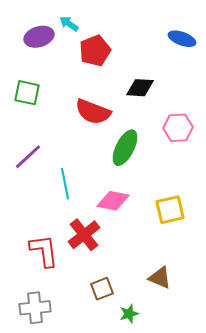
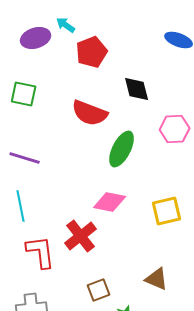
black diamond: (140, 88) -> (137, 89), turned 72
purple line: (28, 157) -> (25, 158), turned 60
cyan line: (65, 184) -> (21, 206), moved

